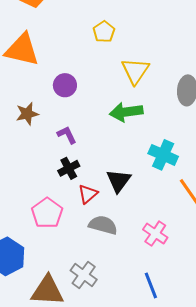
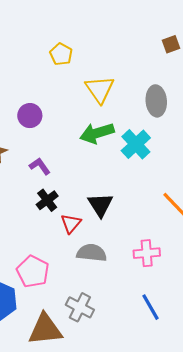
cyan cross: (163, 155) -> (136, 144), moved, turned 32
pink pentagon: (47, 213) -> (33, 271), moved
pink cross: (155, 234) -> (147, 253), turned -30

